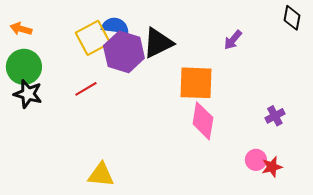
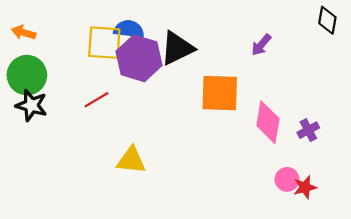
yellow square: (93, 38) -> (104, 43), turned 32
pink diamond: (203, 121) -> (268, 122), moved
yellow triangle: (101, 175) -> (131, 160), moved

